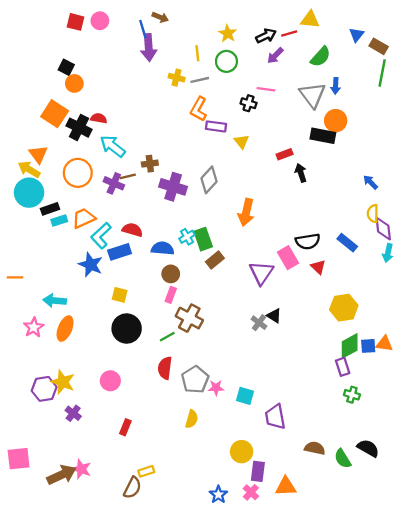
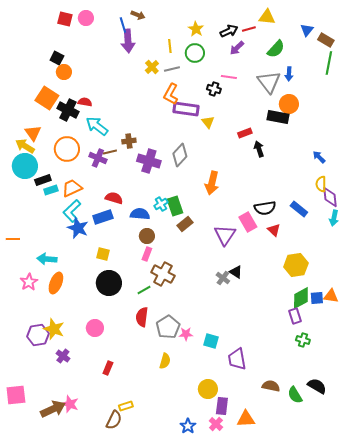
yellow cross: (177, 78) -> (152, 67), turned 32
purple rectangle: (216, 126) -> (186, 109), size x1.4
cyan L-shape: (101, 236) -> (72, 211), moved

